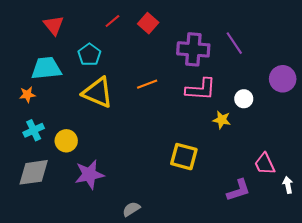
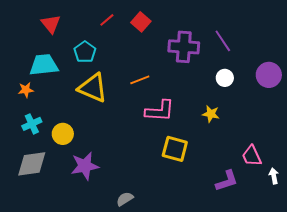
pink L-shape: (201, 89) -> (160, 111), moved
white circle: (244, 99) -> (225, 78), moved

